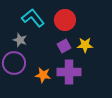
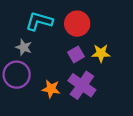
cyan L-shape: (33, 18) -> (39, 21), turned -35
purple cross: (69, 72) -> (82, 85), turned 35

